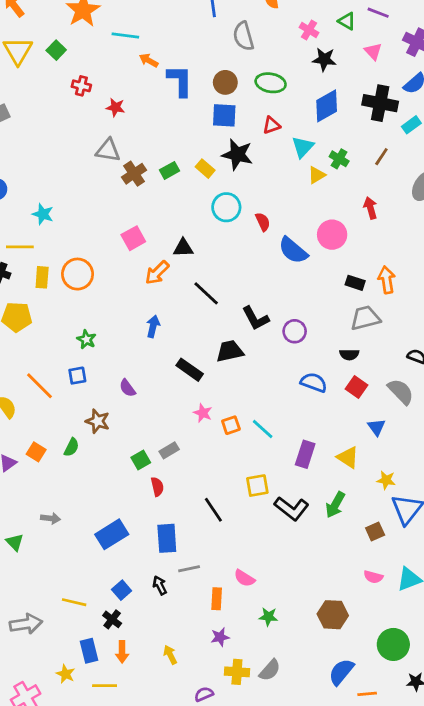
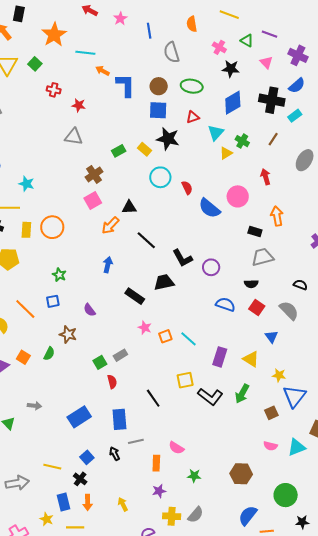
brown cross: (134, 174) -> (94, 174), moved
orange arrow: (387, 280) -> (277, 216), moved

